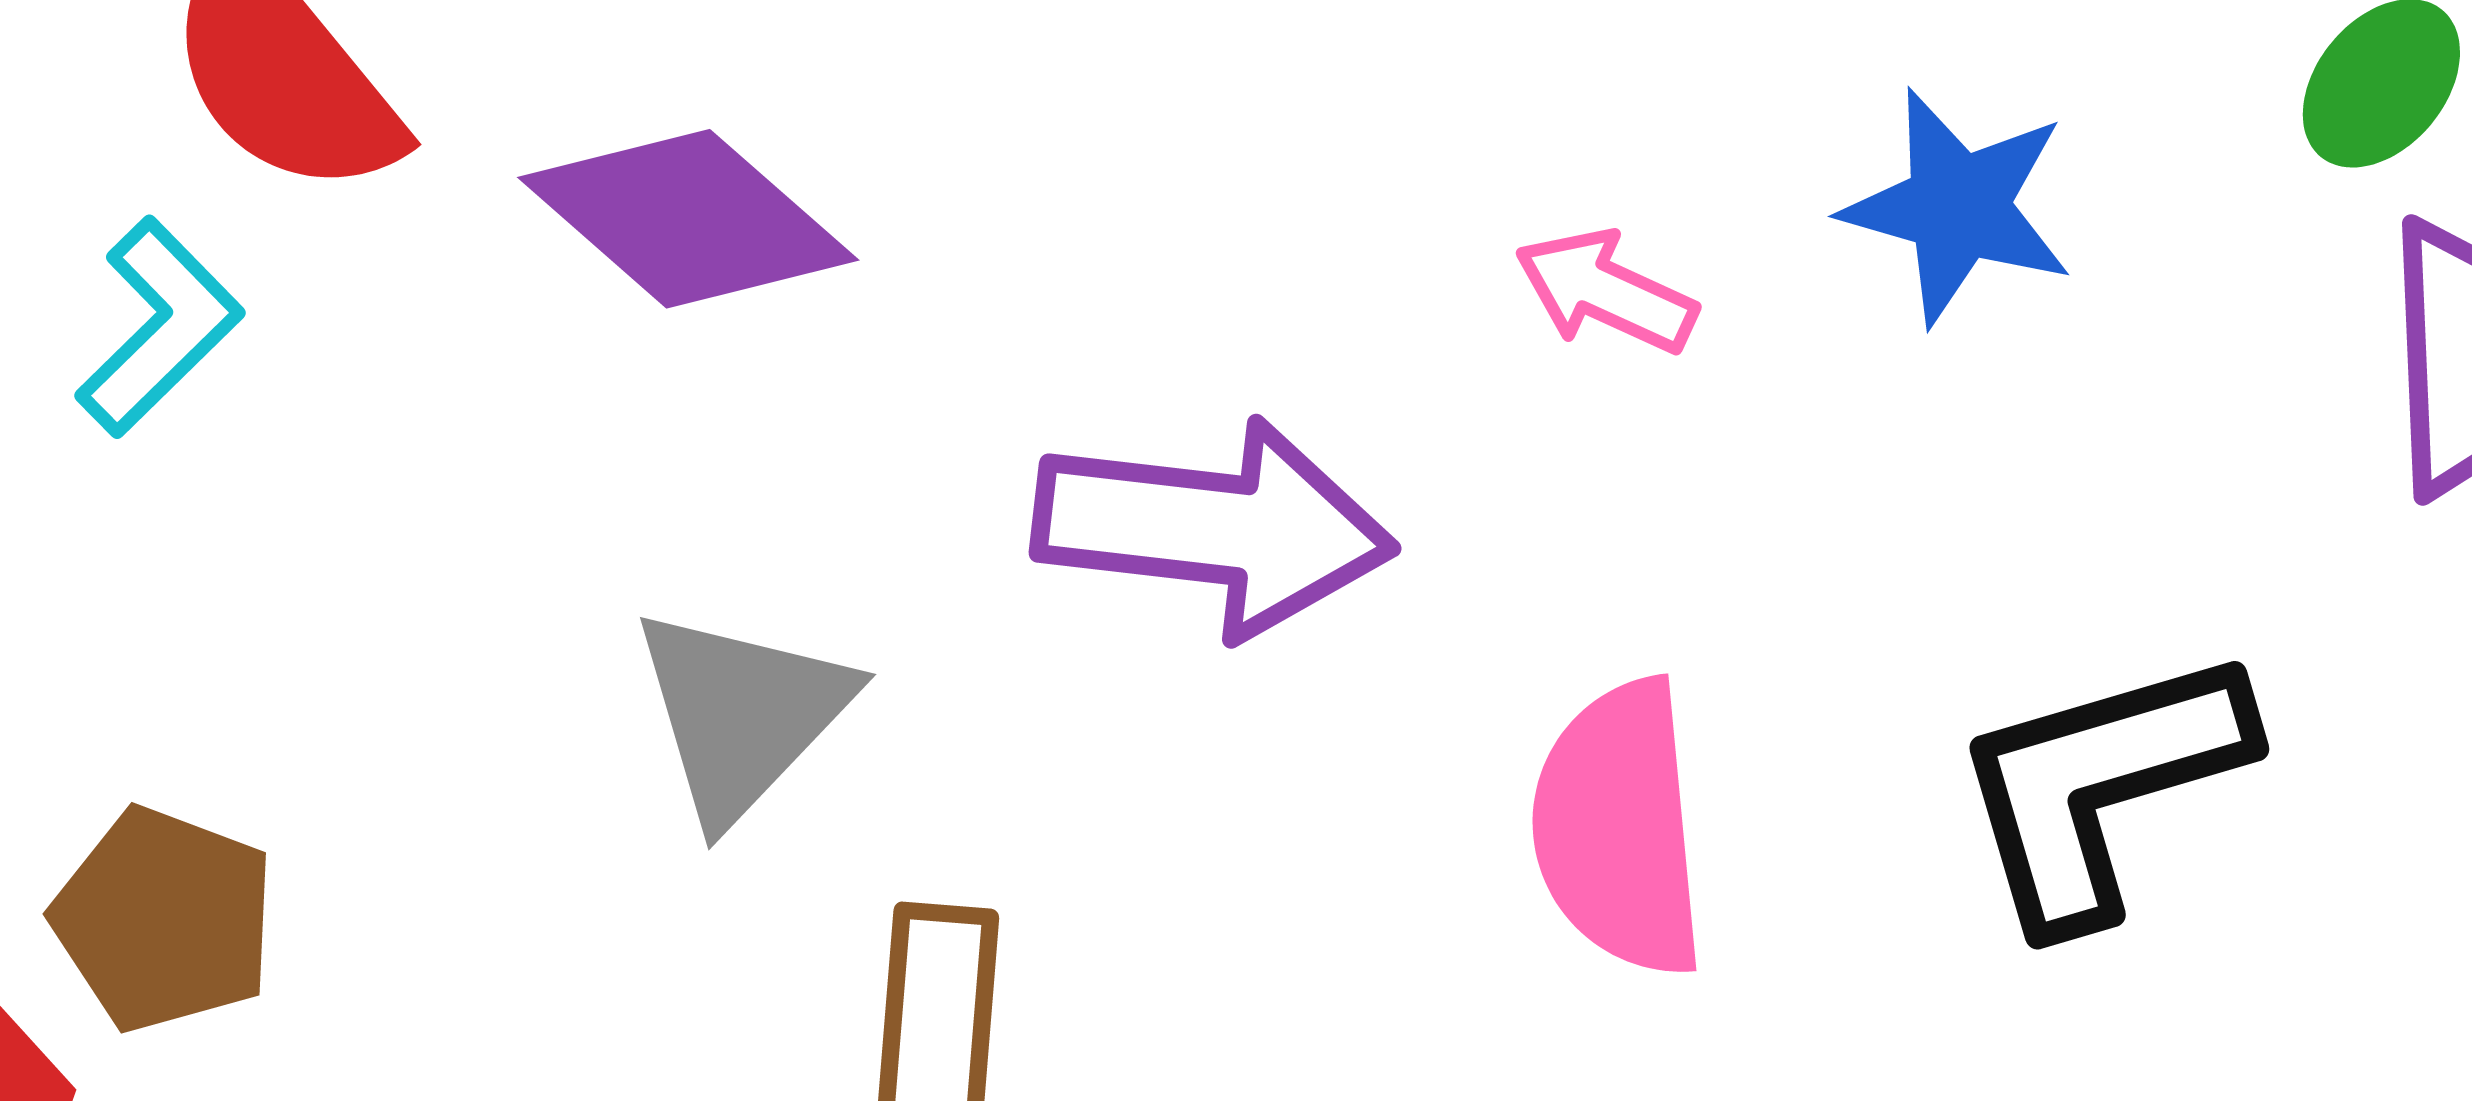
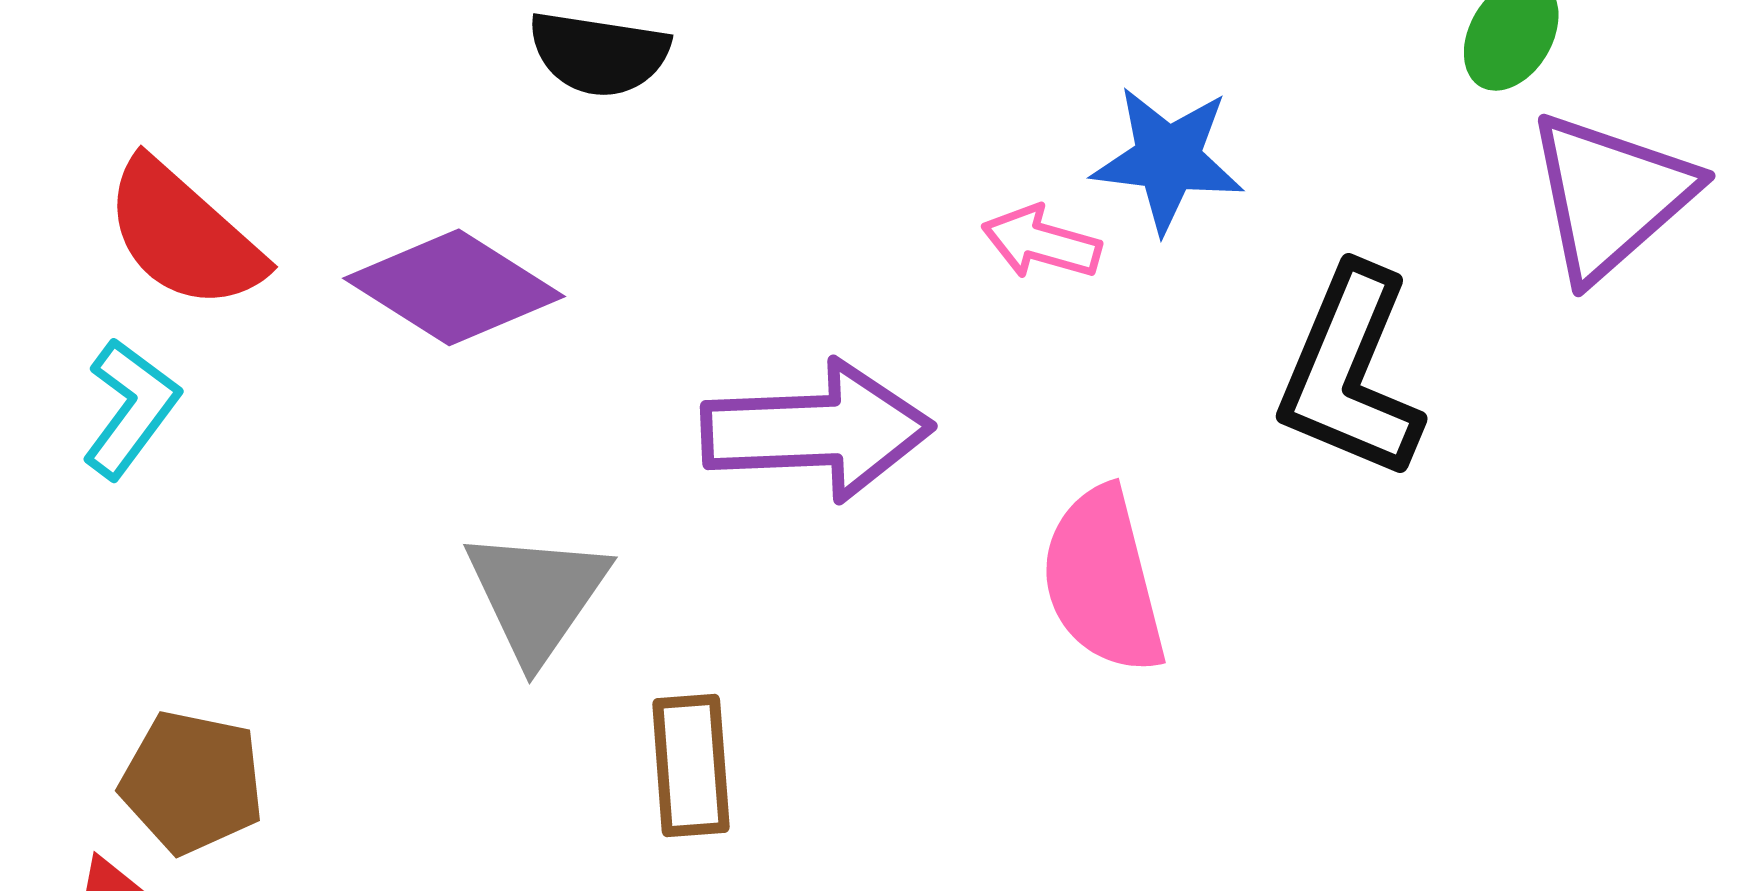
blue star: (1958, 207) -> (1168, 159), moved
black L-shape: (2101, 786) -> (1350, 373), moved, turned -42

